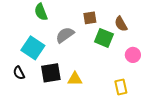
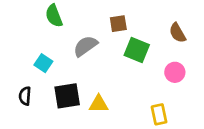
brown semicircle: (121, 24) -> (177, 33), moved
cyan square: (33, 48) -> (43, 63), size x0.6
black semicircle: (19, 73) -> (25, 96), turned 32

